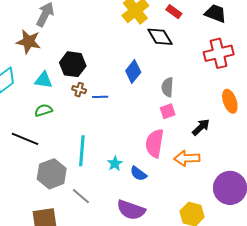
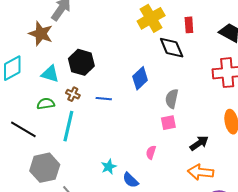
red rectangle: (174, 12) -> (189, 25), turned 42
brown cross: (79, 90) -> (73, 94), moved
pink semicircle: (155, 143) -> (151, 152), size x0.5
cyan line: (82, 151) -> (68, 126), moved
orange arrow: (187, 158) -> (201, 172), moved

